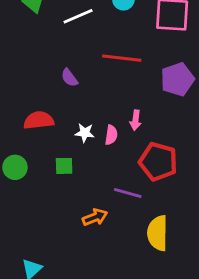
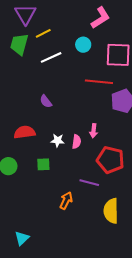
red line: (122, 58) -> (99, 82), moved
orange arrow: (95, 217) -> (66, 201), turned -42

